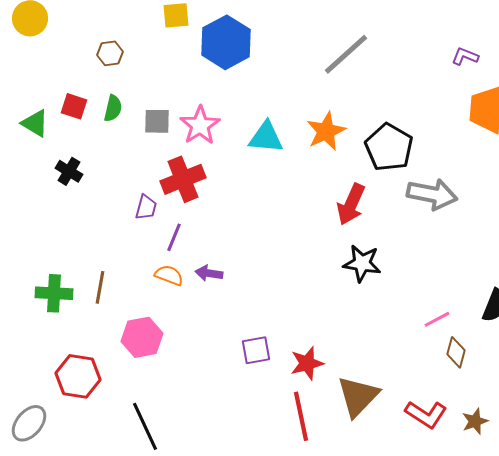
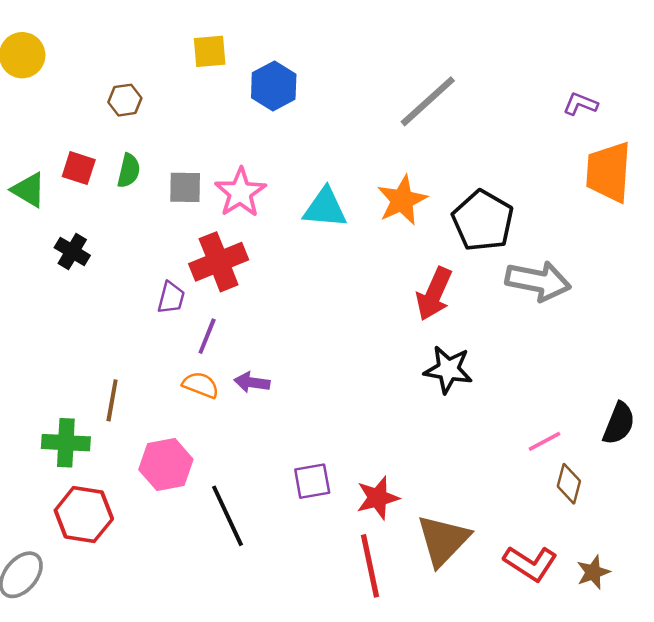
blue hexagon: (226, 42) -> (274, 86), size x0.7
green cross: (54, 293) -> (66, 443), moved
black line: (145, 426) -> (228, 516), moved

